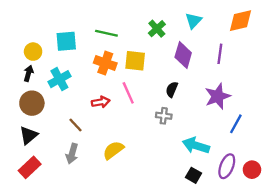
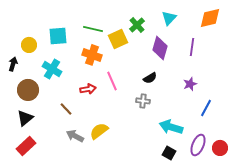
yellow square: (135, 61) -> (118, 39), moved, turned -30
black arrow: (28, 73) -> (13, 64), moved
cyan cross: (59, 79) -> (52, 69), turned -30
black semicircle: (172, 89) -> (150, 78), turned -144
purple star: (218, 96) -> (190, 84), size x0.6
gray arrow: (72, 154) -> (75, 136), moved, turned 102

